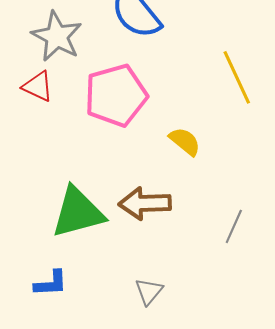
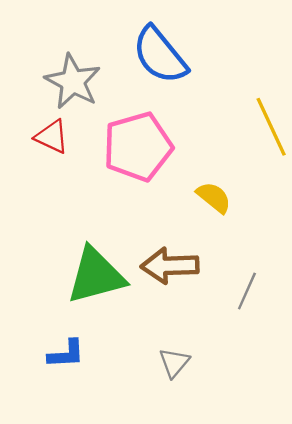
gray line: (234, 226) -> (247, 291), moved

